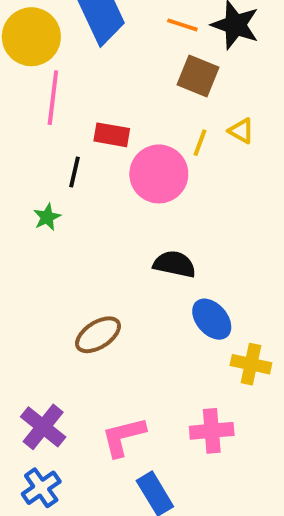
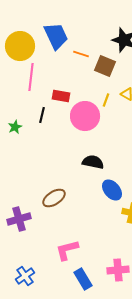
orange line: (182, 25) -> (81, 54), moved
green star: (47, 217) -> (15, 127), moved
purple cross: (43, 427) -> (19, 219), moved, turned 35
pink cross: (212, 431) -> (118, 270), moved

